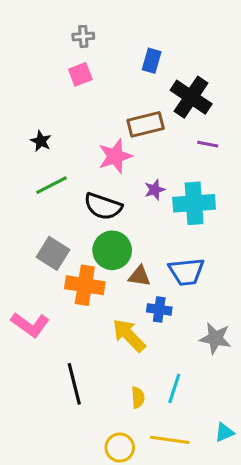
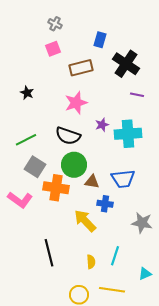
gray cross: (83, 36) -> (55, 24), turned 32
brown rectangle: (146, 124) -> (81, 68), moved
green line: (51, 185) -> (26, 140), moved
pink L-shape: (30, 325) -> (20, 200), moved
cyan triangle: (224, 432) -> (145, 274), moved

